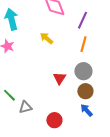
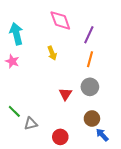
yellow arrow: (46, 38) -> (52, 53), turned -152
brown circle: (85, 91) -> (92, 119), moved
blue arrow: (86, 110) -> (102, 135), moved

